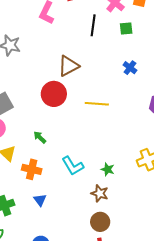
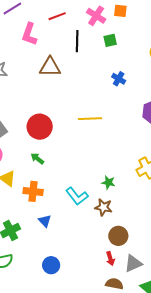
brown triangle: (68, 66) -> (50, 67), moved, turned 35
red circle: (54, 94) -> (40, 127), moved
cyan L-shape: (73, 166) -> (77, 196), moved
brown circle: (100, 222) -> (118, 236), moved

